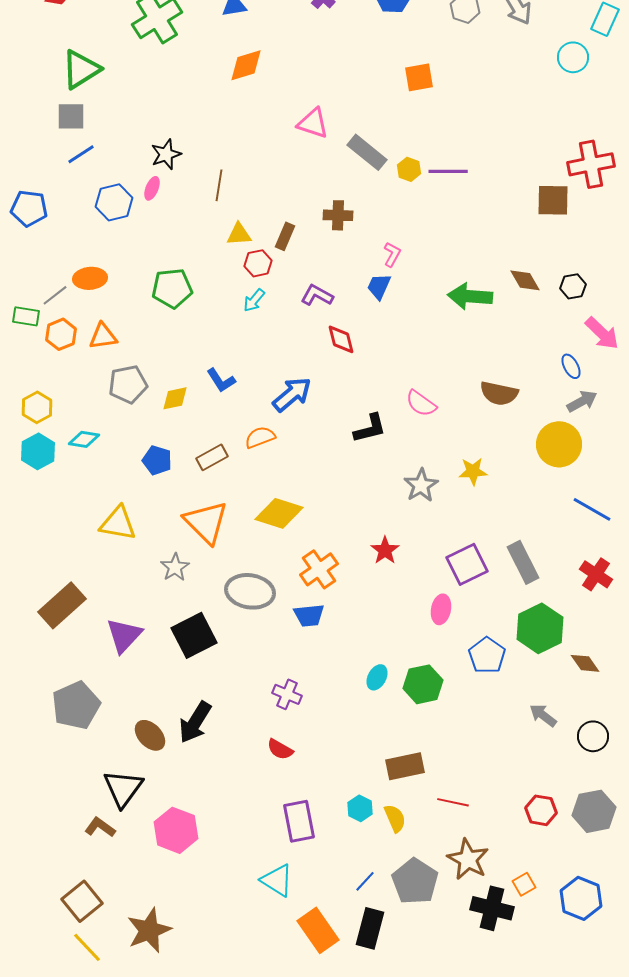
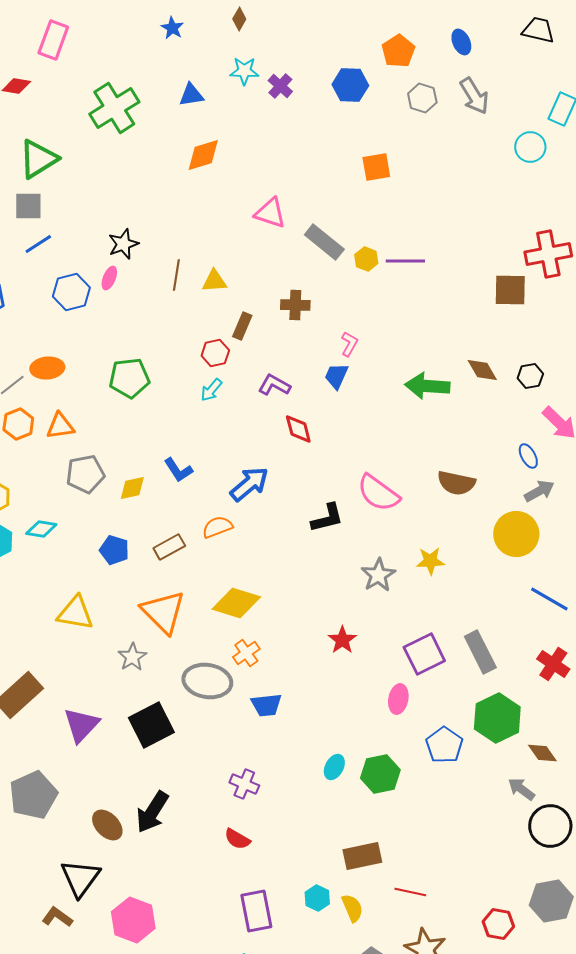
yellow triangle: (239, 234) -> (214, 281), moved
pink semicircle: (421, 403) -> (378, 493), size x1.4
orange cross: (319, 569) -> (246, 653), moved, size x0.7
gray arrow: (543, 715) -> (521, 789), moved
black circle: (593, 736) -> (550, 826), size x1.4
red hexagon: (541, 810) -> (498, 924), moved

